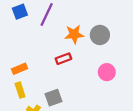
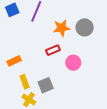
pink circle: (107, 72) -> (73, 63), moved
yellow rectangle: (20, 90) -> (25, 82), moved

